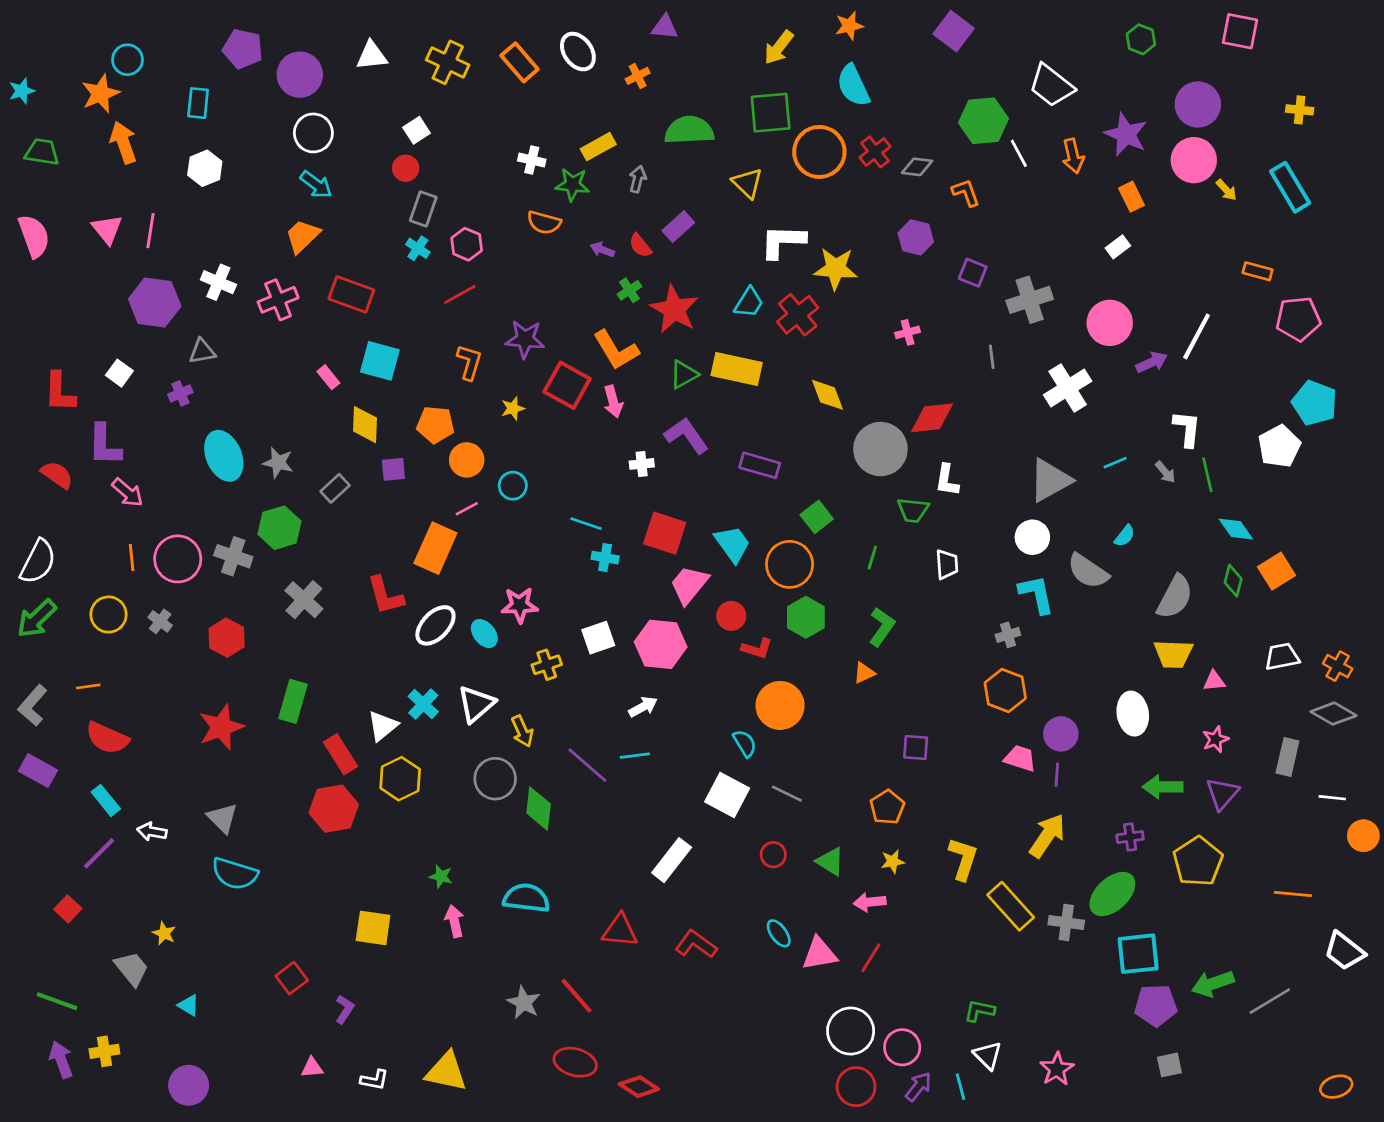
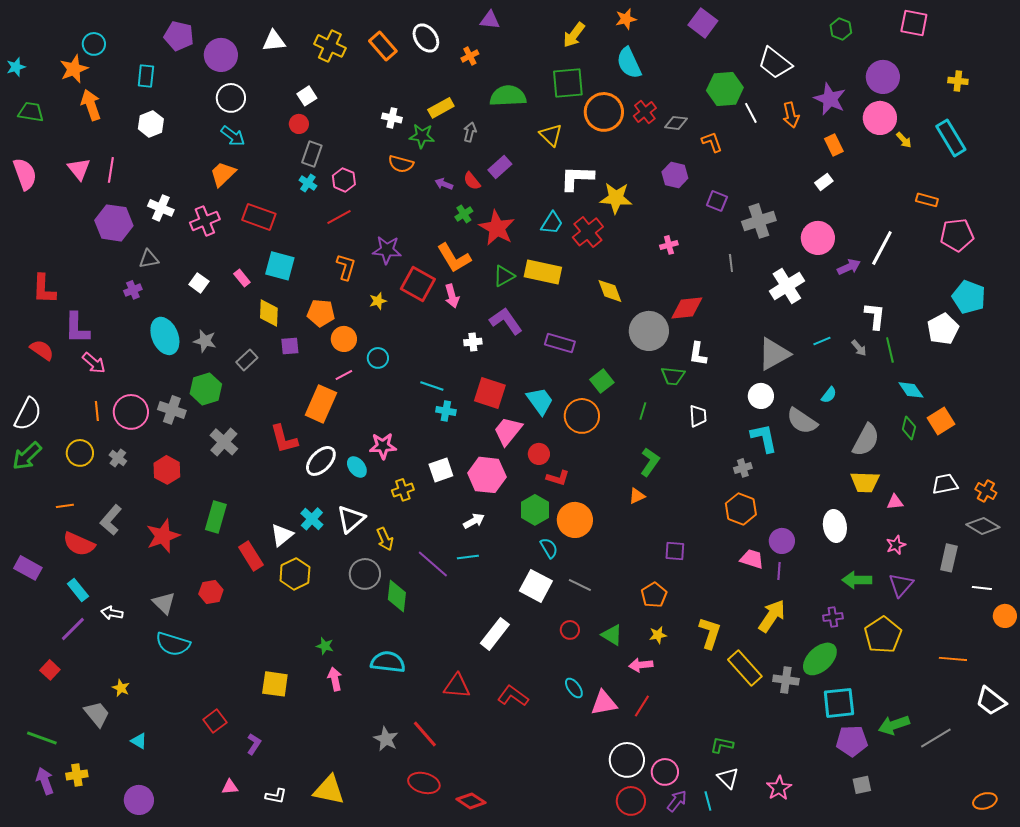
white square: (119, 373) -> (199, 283), moved
green hexagon: (806, 617) -> (535, 510), moved
gray L-shape: (33, 705) -> (111, 520), moved
red hexagon: (334, 809) -> (211, 592), moved, size x0.7

